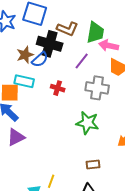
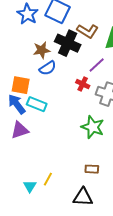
blue semicircle: (40, 59) -> (48, 68), moved
cyan rectangle: (24, 81) -> (37, 104), moved
red cross: (58, 88) -> (83, 84), moved

